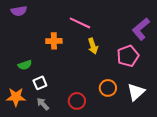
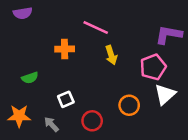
purple L-shape: (141, 29) -> (169, 35), turned 50
white square: (40, 83) -> (66, 99), moved
white triangle: (136, 92) -> (165, 94), moved

